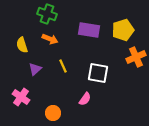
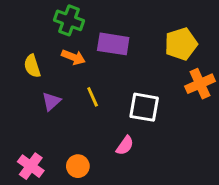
purple rectangle: (89, 30) -> (113, 44), moved
pink cross: (21, 97) -> (31, 166), moved

